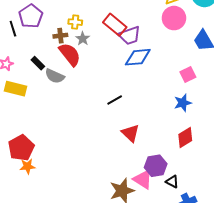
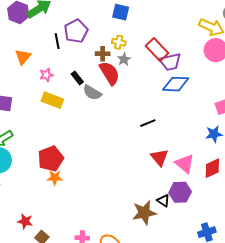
pink triangle: (143, 179) -> (185, 164), moved
black triangle: (172, 182) -> (163, 201), moved

